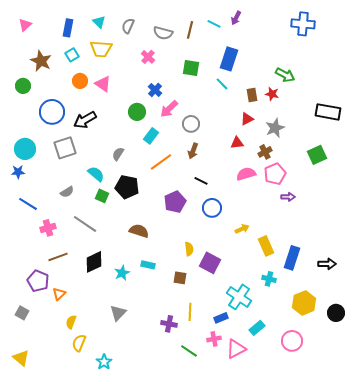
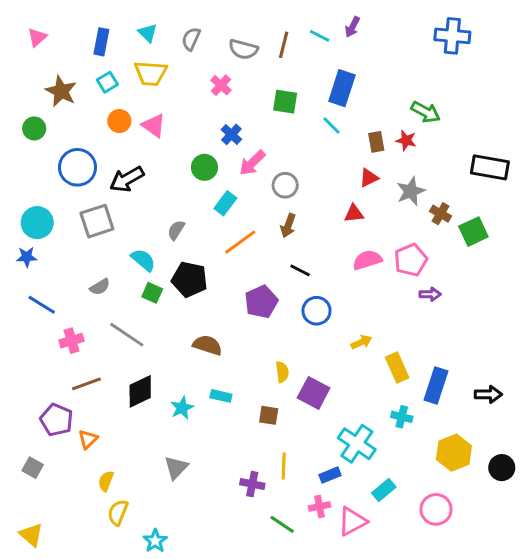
brown cross: (265, 152) -> (441, 214), moved, turned -32

